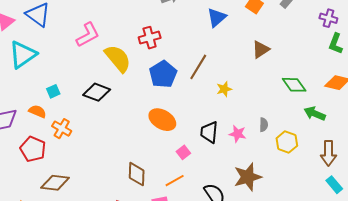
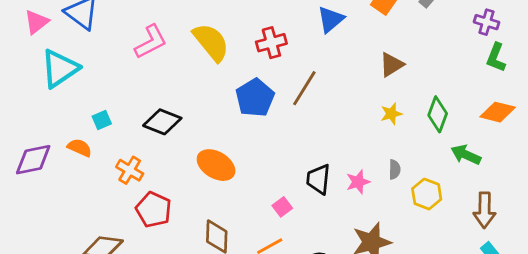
red cross: (150, 38) -> (271, 43), moved
yellow semicircle: (118, 58) -> (211, 42), moved
green diamond: (294, 85) -> (438, 114), turned 55
yellow star: (224, 89) -> (391, 114), moved
orange ellipse: (162, 120) -> (216, 165), moved
orange cross: (62, 129) -> (130, 170), moved
pink star: (238, 134) -> (358, 182), turned -30
red pentagon: (33, 149) -> (154, 210), moved

